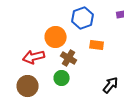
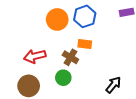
orange circle: (56, 37) -> (57, 20), moved
orange rectangle: (97, 45) -> (85, 44), moved

